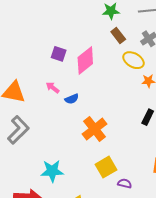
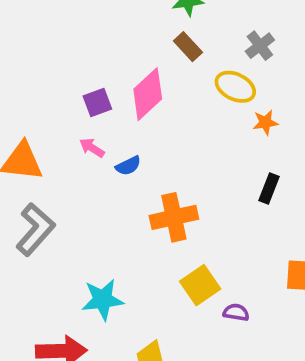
brown rectangle: (118, 35) -> (188, 47), moved
purple square: (59, 54) -> (97, 102), moved, turned -35
orange cross: (95, 129) -> (174, 217), turned 30

